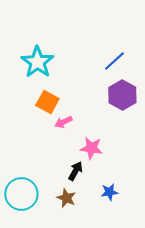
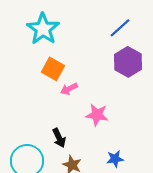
black arrow: (75, 171) -> (59, 138), moved, turned 126

